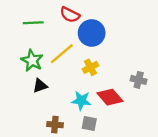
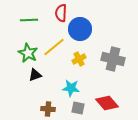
red semicircle: (70, 15) -> (61, 13), turned 66
gray cross: (139, 80) -> (113, 59), moved, size x1.6
red diamond: (110, 97) -> (107, 103), moved

